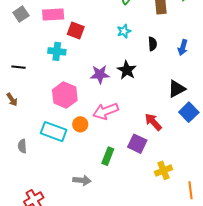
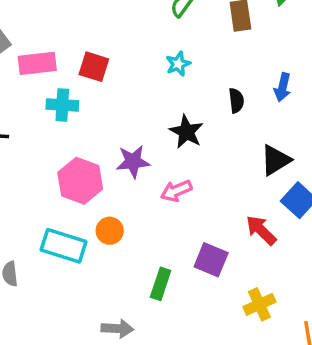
pink rectangle: (53, 15) -> (37, 63), moved
black semicircle: (153, 44) -> (236, 101), moved
purple star: (100, 74) -> (133, 162), moved
pink arrow: (106, 111) -> (176, 191), moved, size x0.7
red arrow: (153, 122) -> (261, 230), moved

